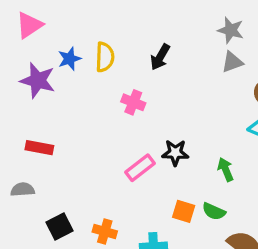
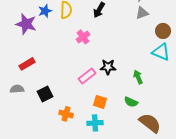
pink cross: (133, 102) -> (83, 37), turned 32
red rectangle: (39, 148) -> (27, 64), turned -42
orange square: (184, 211) -> (100, 102), moved
black square: (59, 226) -> (45, 94), moved

